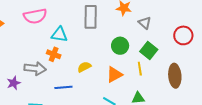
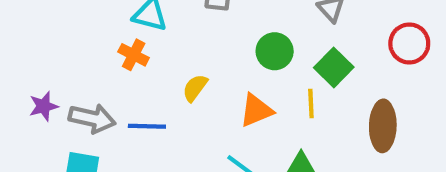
yellow semicircle: (84, 67) -> (195, 88), turned -32
gray arrow: (35, 68) -> (92, 118), moved

